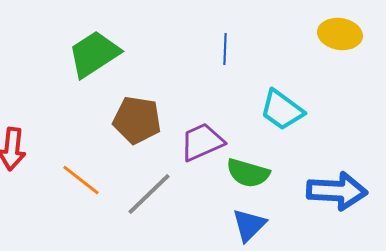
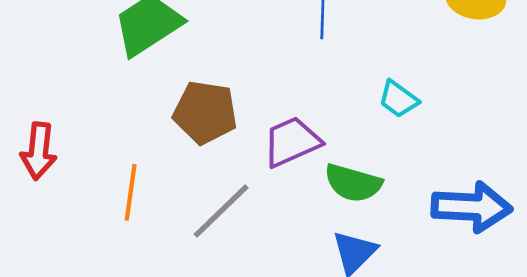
cyan trapezoid: (282, 110) -> (398, 99), size x0.7
orange line: (81, 180) -> (131, 192), turned 60

